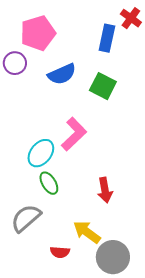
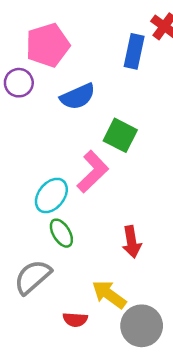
green square: (103, 86) -> (120, 135), moved

